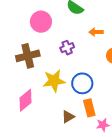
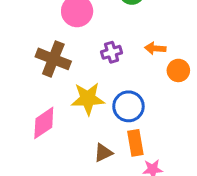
orange arrow: (96, 32) -> (155, 48), moved
brown cross: (28, 56) -> (53, 59), turned 30

